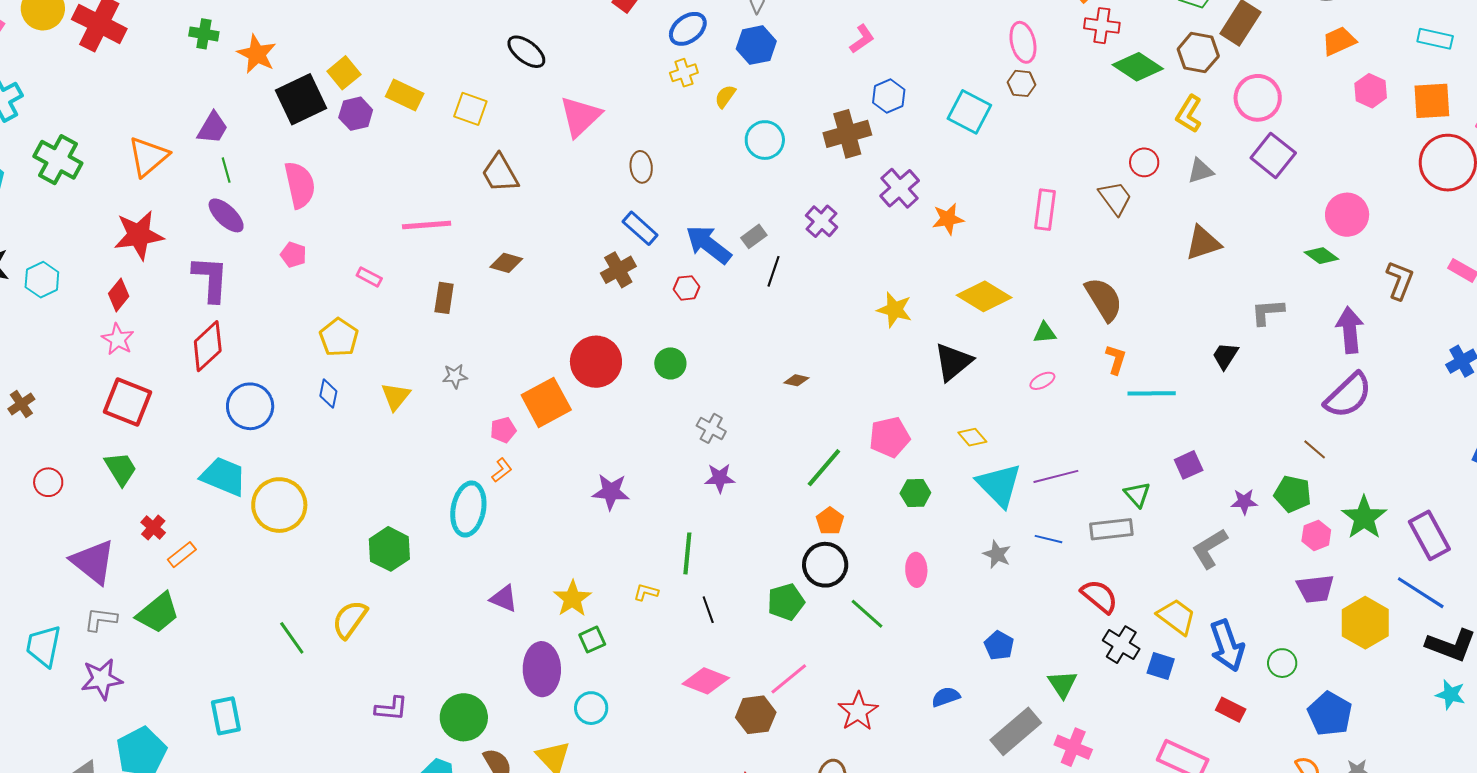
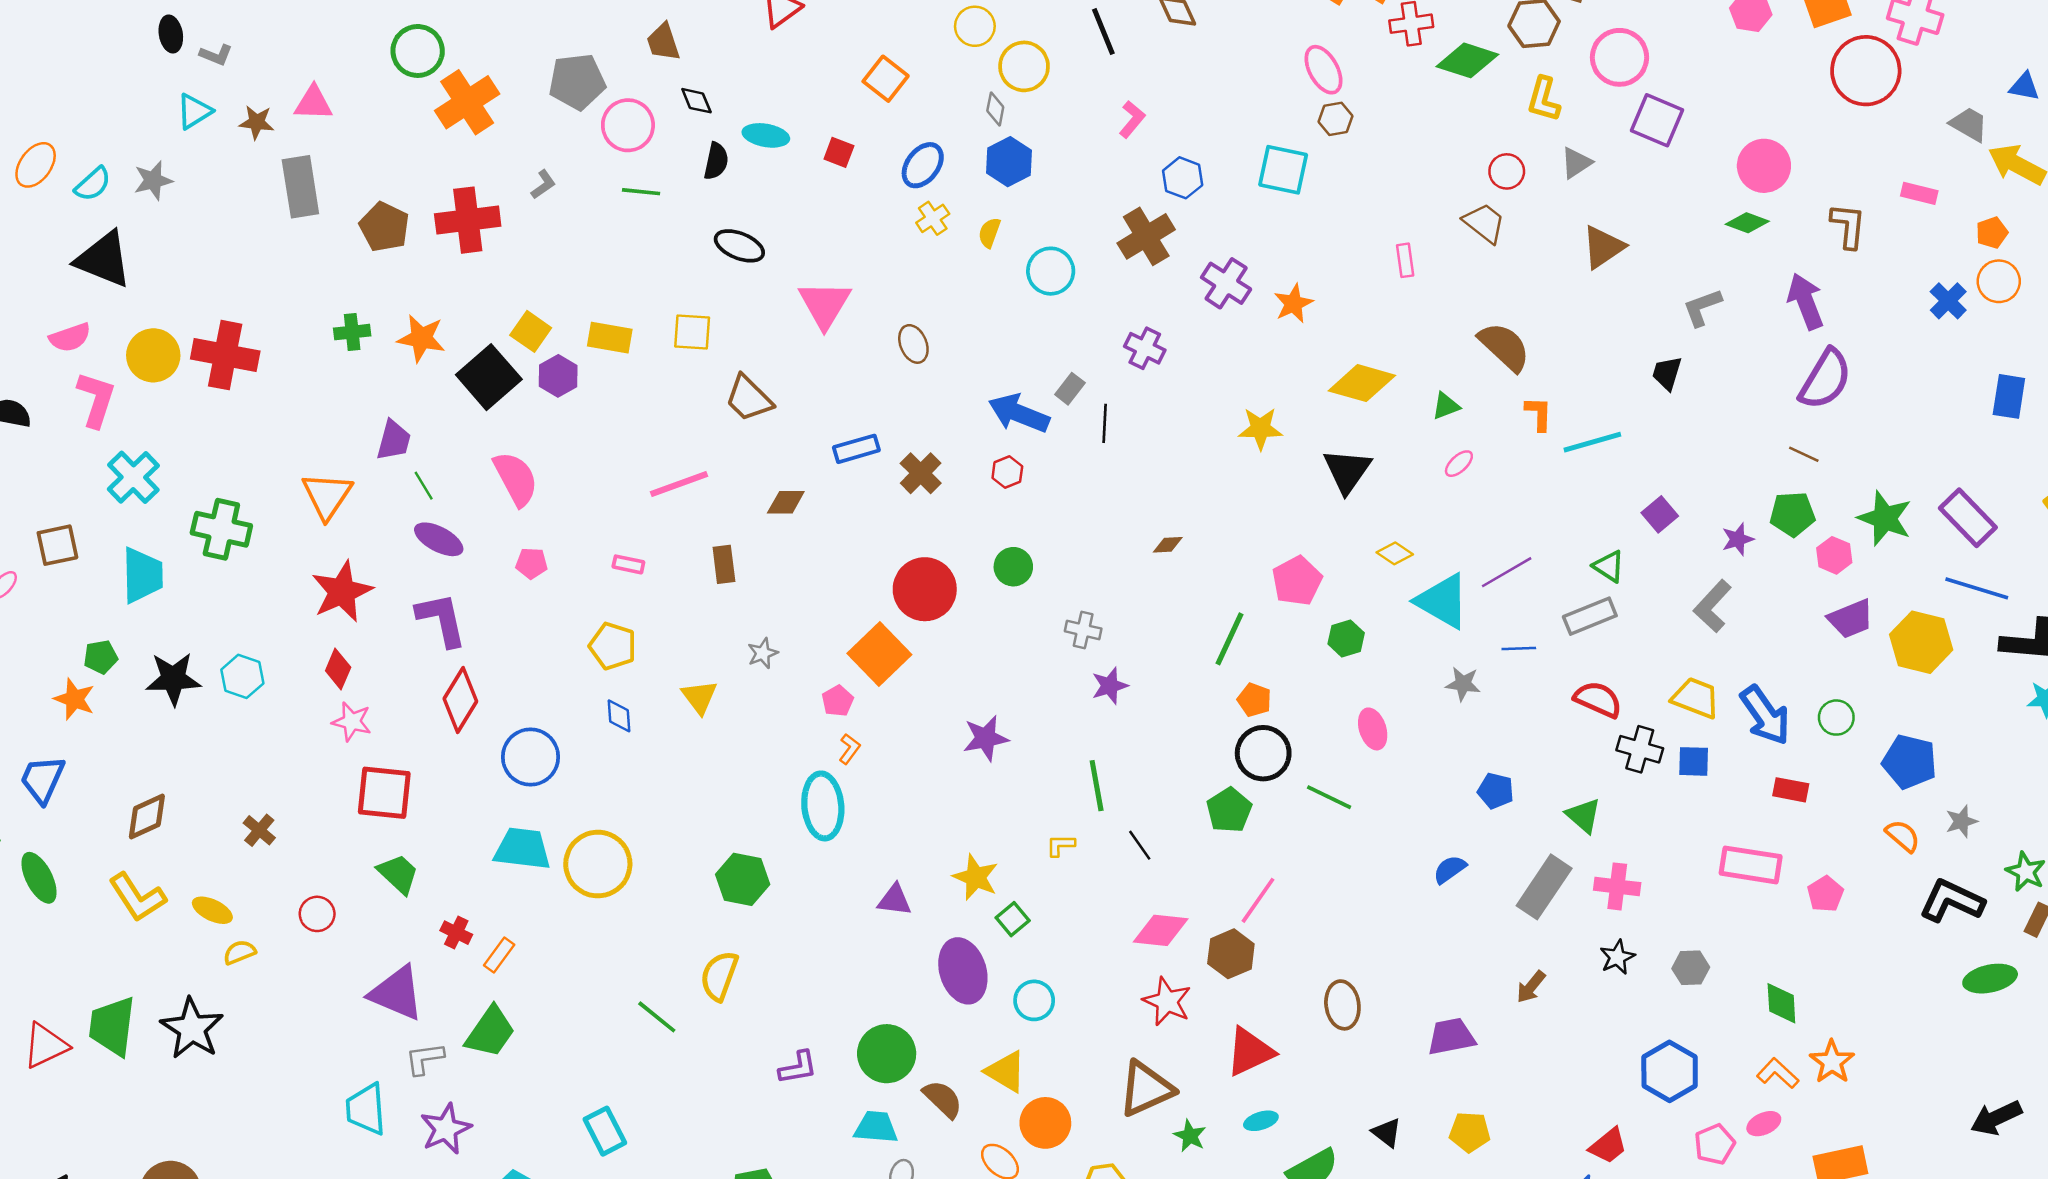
pink rectangle: (1045, 210) -> (1405, 260), size x0.7
blue rectangle: (640, 228) -> (856, 449), moved, turned -42
red star: (858, 711) -> (1167, 1001), moved

